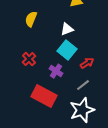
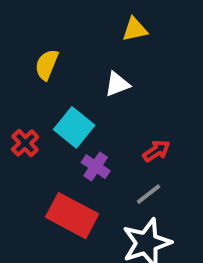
cyan square: (67, 50) -> (74, 127), moved
red cross: (29, 59) -> (25, 143), moved

